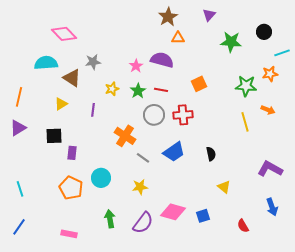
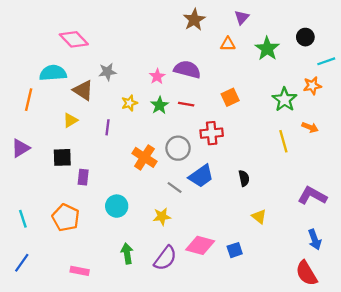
orange triangle: (178, 38) -> (228, 44), moved
green star: (231, 42) -> (267, 49), turned 30
green star: (246, 86) -> (285, 100), turned 30
orange line: (19, 97) -> (29, 100), moved
gray circle: (154, 115) -> (178, 148), moved
gray line: (143, 158) -> (175, 188), moved
orange pentagon: (71, 188) -> (66, 218), moved
red semicircle: (243, 226) -> (307, 273), moved, size x1.6

